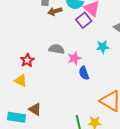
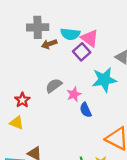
cyan star: (103, 47) -> (104, 80), size x1.6
gray semicircle: (57, 49) -> (54, 86), turned -42

